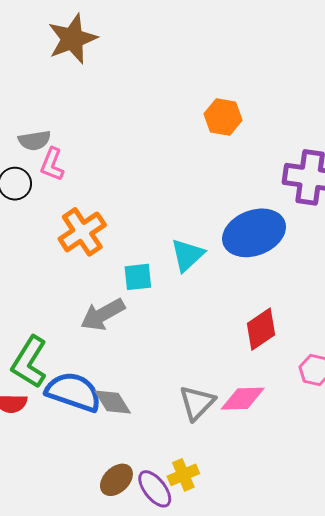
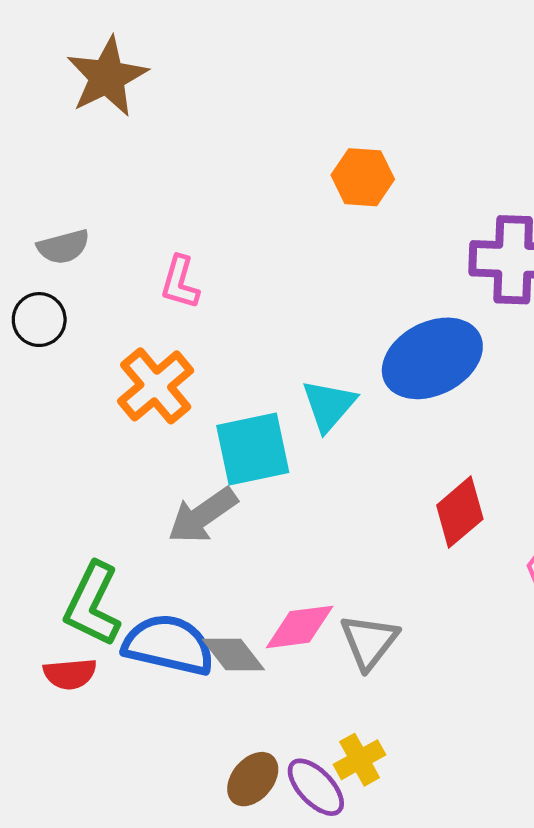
pink L-shape: (52, 164) -> (180, 282), moved
cyan square: (138, 277) -> (253, 449), size x1.6
pink diamond: (243, 399) -> (300, 627), moved

